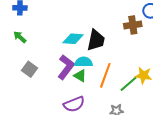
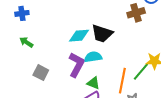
black trapezoid: (96, 40) -> (102, 34), turned 105
orange line: (105, 75) -> (122, 81), moved
green triangle: (80, 76) -> (93, 83), moved

